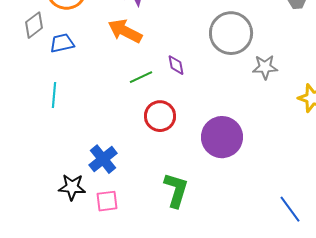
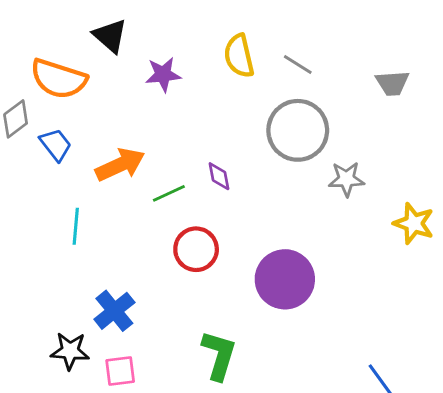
orange arrow: (125, 31) -> (120, 165), moved, turned 128
blue trapezoid: (62, 43) -> (56, 145), turned 65
cyan line: (54, 95) -> (76, 226), moved

